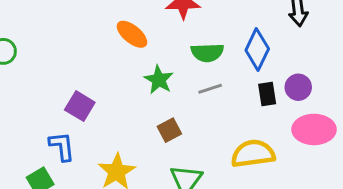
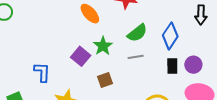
green semicircle: (207, 53) -> (137, 33), turned -45
purple square: (80, 106) -> (81, 56), moved
blue L-shape: (62, 146) -> (42, 72), moved

